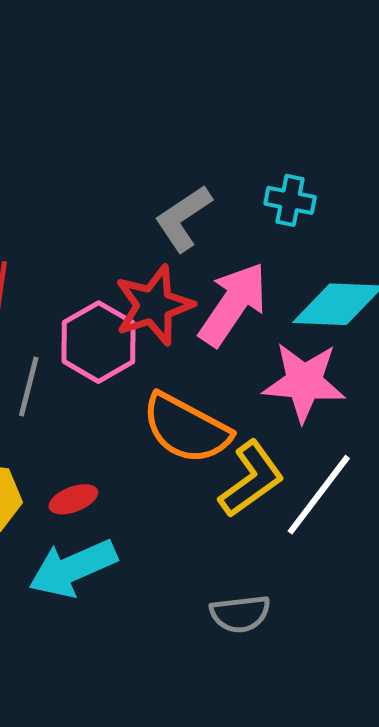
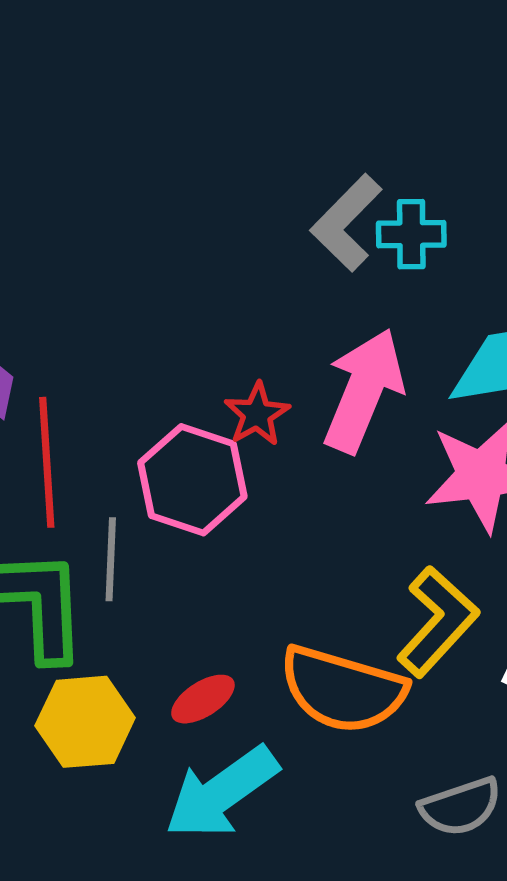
gray L-shape: (183, 218) -> (346, 223), moved
red star: (154, 305) -> (257, 414), size x0.6
orange semicircle: (186, 429) -> (343, 689), moved

